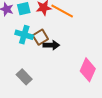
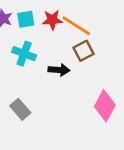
brown square: (40, 37) -> (84, 51), moved

